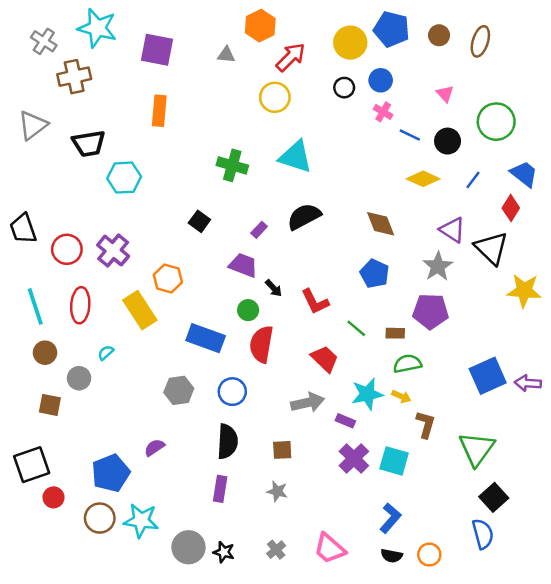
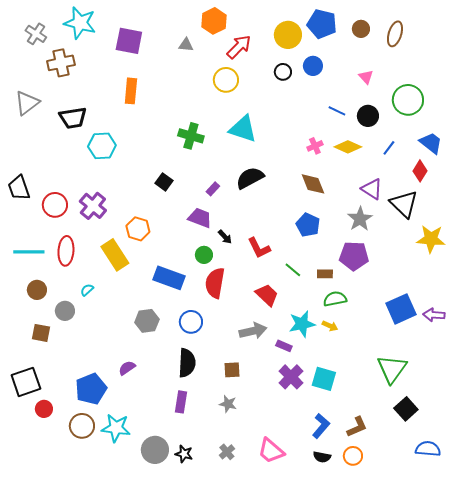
pink cross: (383, 112) -> (315, 146), moved, turned 35
cyan line: (35, 306) -> (29, 252), turned -72
brown L-shape: (426, 424) -> (357, 427), moved, turned 50
blue semicircle: (483, 534) -> (428, 449), moved, turned -70

